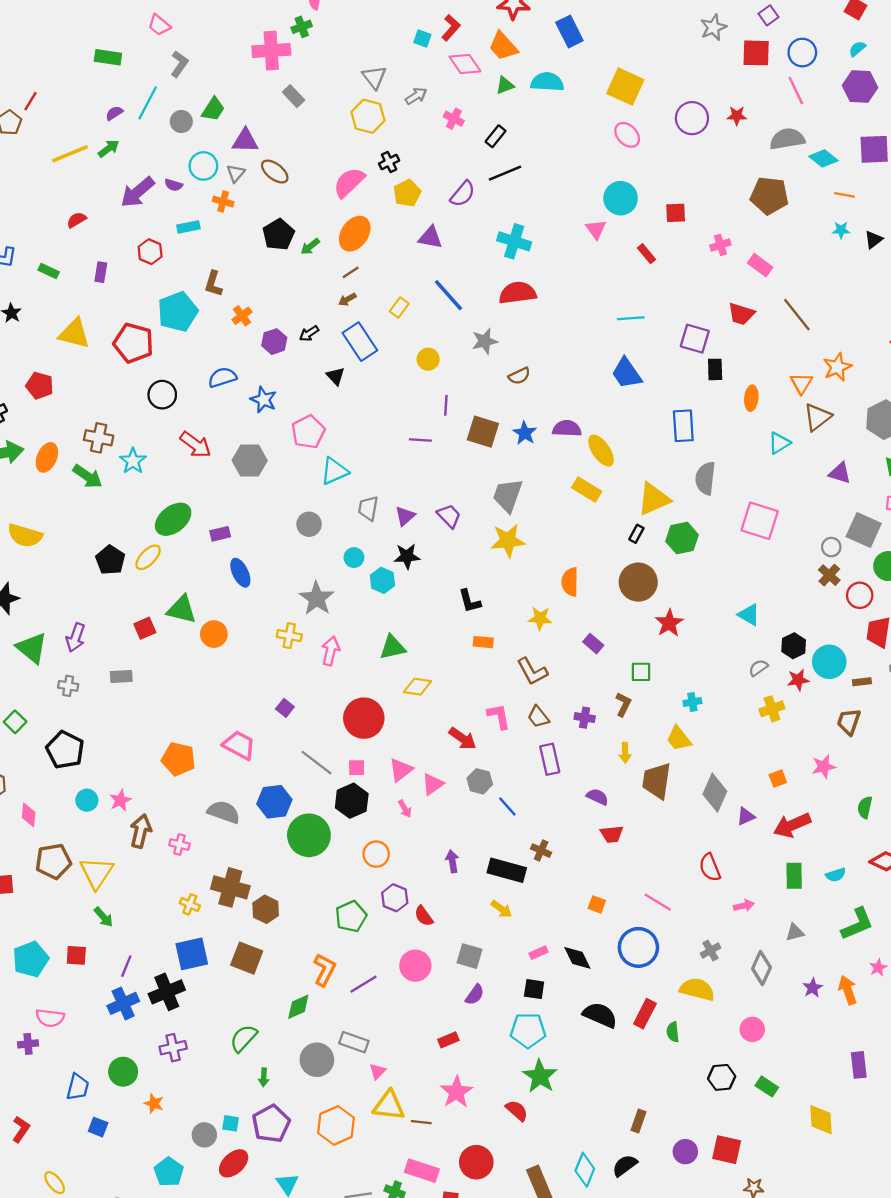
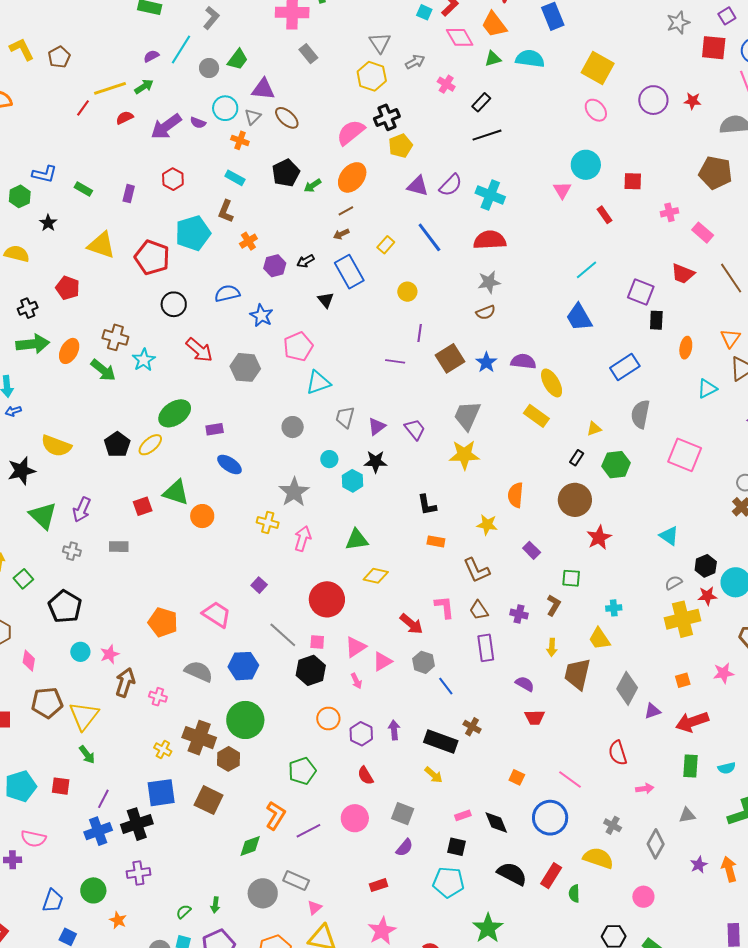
red line: (31, 101) -> (83, 108), moved
black cross: (389, 162) -> (387, 117), size x1.4
purple semicircle: (463, 194) -> (451, 185), moved
red semicircle: (76, 220) -> (125, 118), moved
cyan rectangle: (188, 227) -> (235, 178), moved, turned 36
cyan line: (631, 318) -> (586, 270), turned -40
gray star: (485, 341) -> (489, 282), moved
blue rectangle: (683, 426) -> (625, 367), turned 56
brown square: (483, 432) -> (450, 358), turned 36
yellow triangle: (654, 499) -> (594, 429), size x0.5
yellow semicircle: (25, 536) -> (56, 446), moved
blue ellipse: (240, 573) -> (229, 464), turned -35
yellow cross: (772, 709) -> (683, 619), size x1.6
green circle: (309, 835) -> (245, 720), moved
purple hexagon: (395, 898) -> (361, 734), moved
gray cross: (711, 951) -> (613, 825), turned -36
green semicircle: (243, 1038) -> (184, 912), moved, size x0.6
green star: (540, 1076) -> (488, 928), moved

